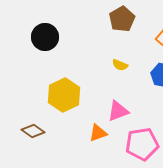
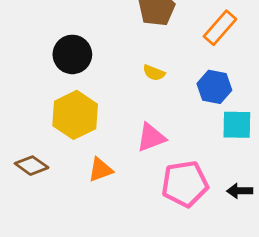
black circle: (45, 37) -> (72, 54), moved
orange triangle: (98, 133) -> (100, 170), moved

